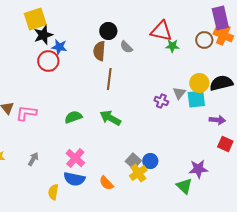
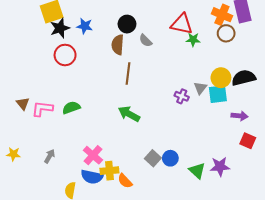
orange cross: (223, 35) -> (222, 15), moved
blue star: (59, 47) -> (85, 26), moved
green semicircle: (73, 117) -> (71, 108), moved
yellow cross: (138, 173) -> (109, 171), moved, turned 30
green triangle: (184, 186) -> (197, 171), moved

